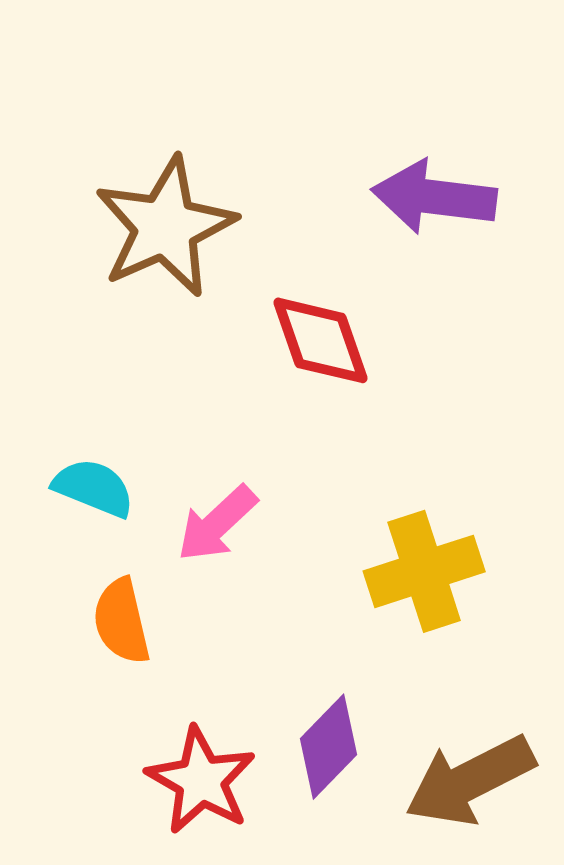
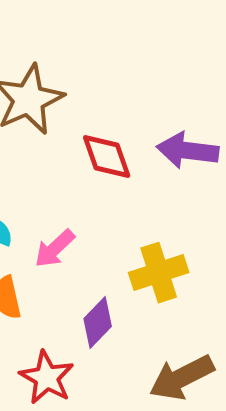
purple arrow: (434, 197) -> (188, 151), moved
purple diamond: (329, 747) -> (98, 323), moved

